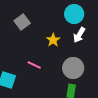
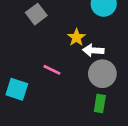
white arrow: (79, 35) -> (93, 50), moved, turned 63

